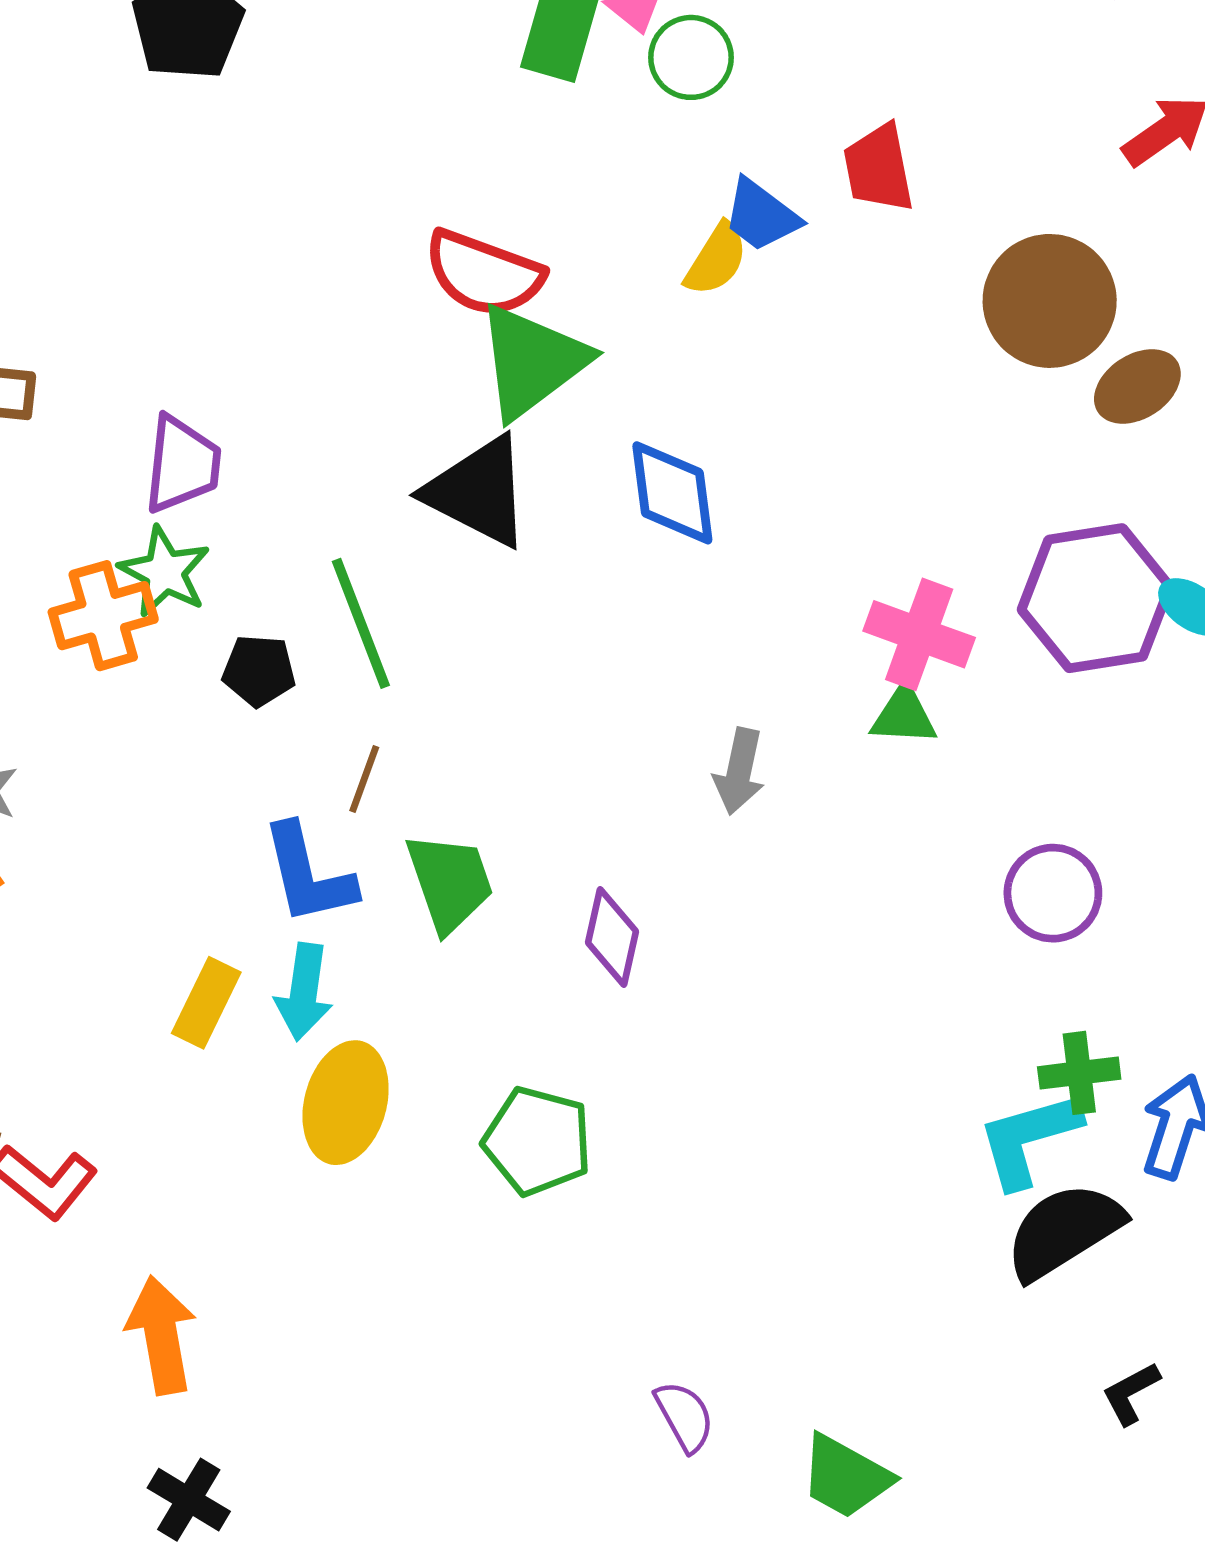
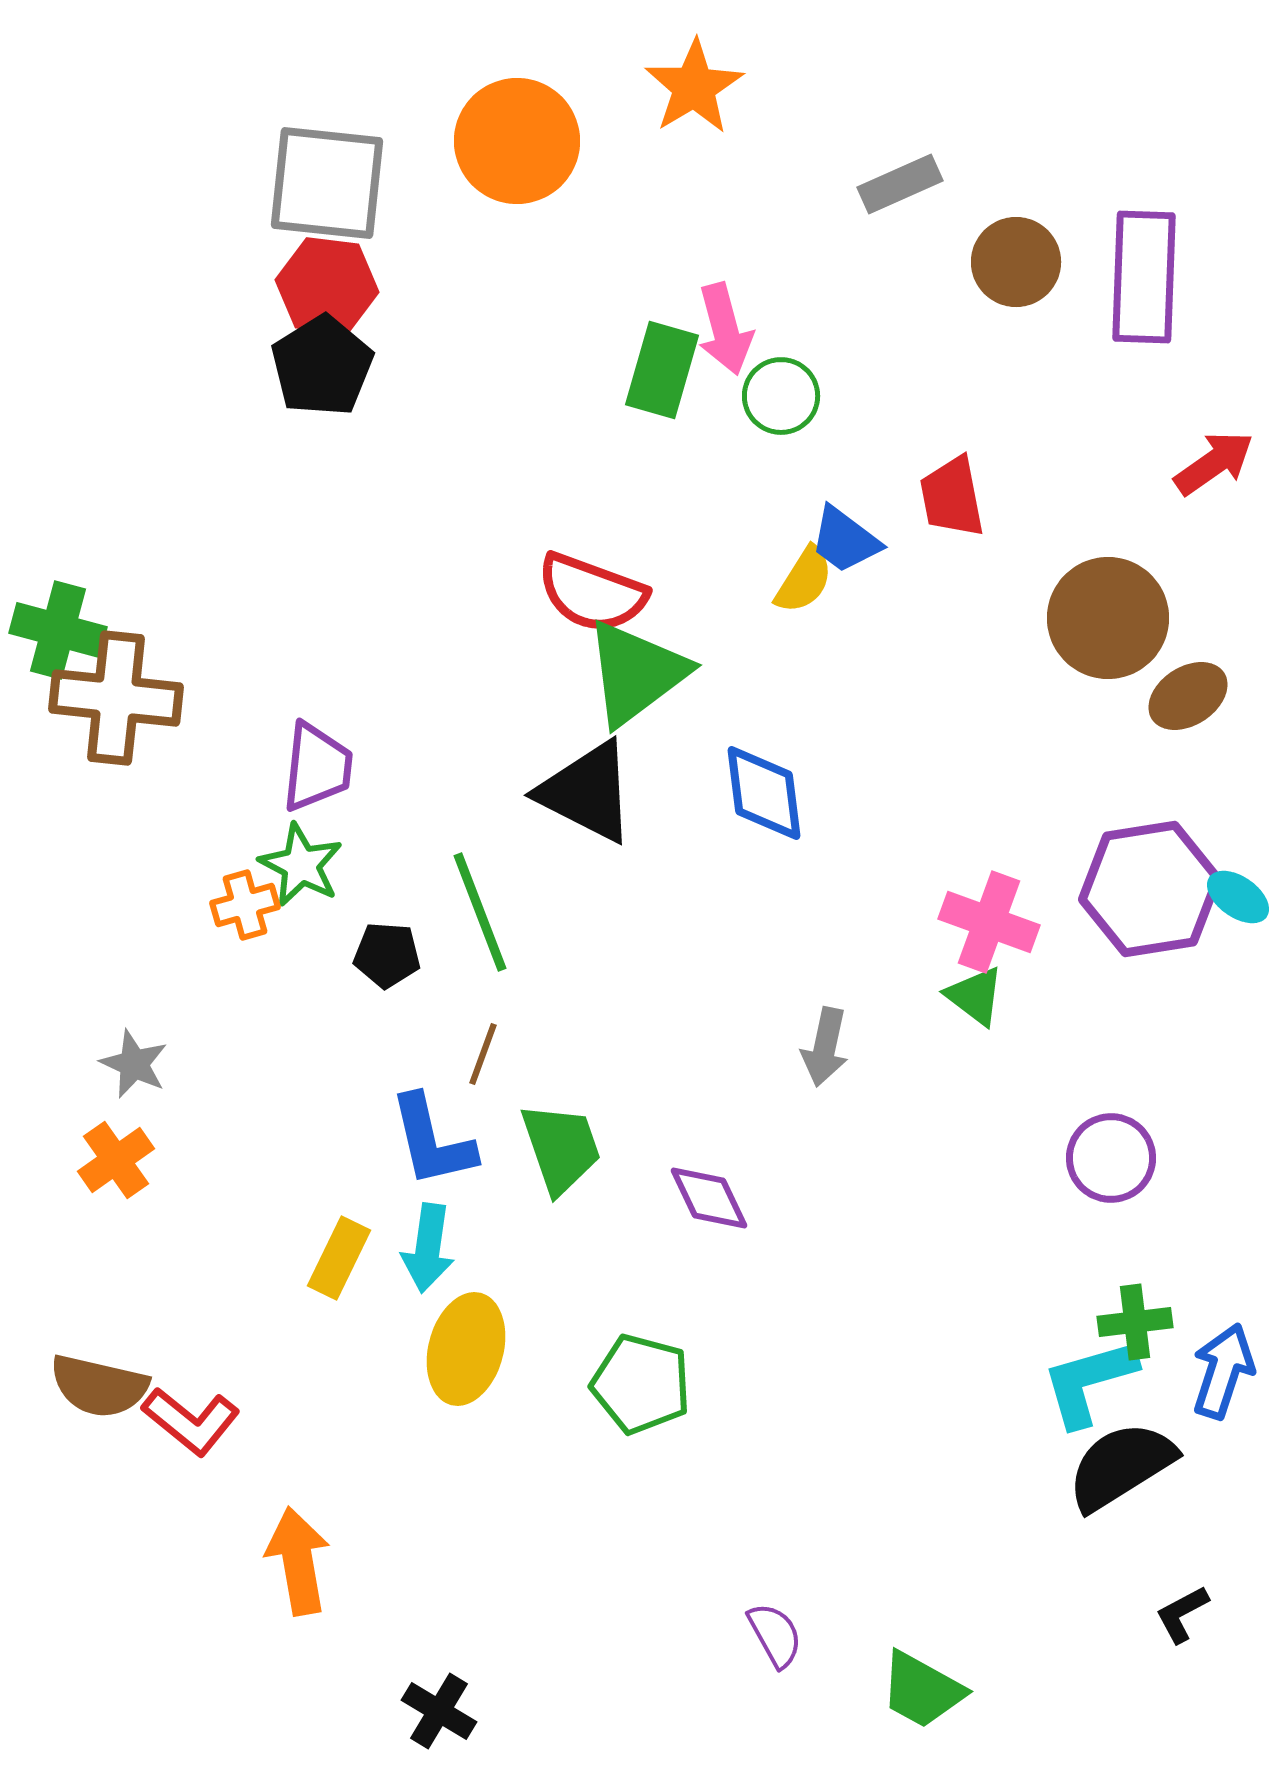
orange cross: (103, 616) -> (245, 905), size x0.7
green triangle: (904, 715) -> (975, 996), turned 34
purple diamond: (612, 937) -> (709, 1198), turned -38
black cross: (189, 1500) -> (439, 1711), moved

